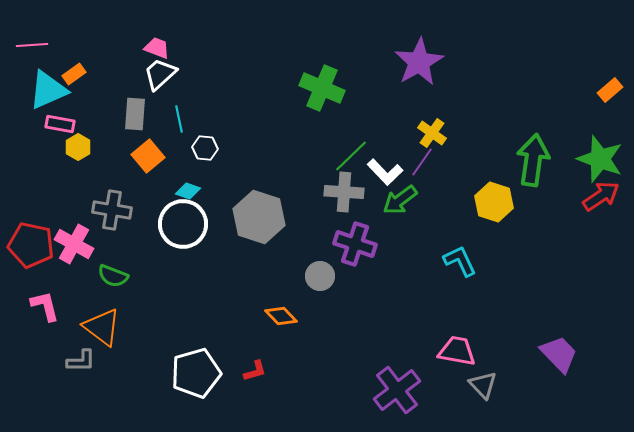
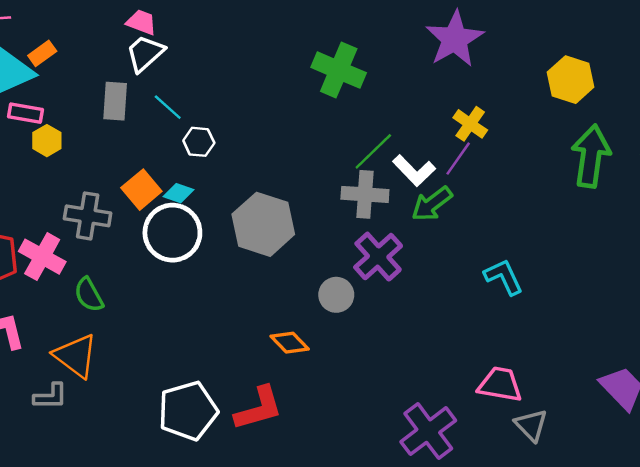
cyan line: (179, 119) -> (168, 107), turned -36
orange square: (148, 156) -> (141, 190), moved
yellow hexagon: (494, 202) -> (571, 80), moved
purple cross: (355, 244) -> (378, 257), turned 30
green semicircle: (113, 276) -> (89, 295), turned 40
red L-shape: (255, 371) -> (259, 408), size x1.8

